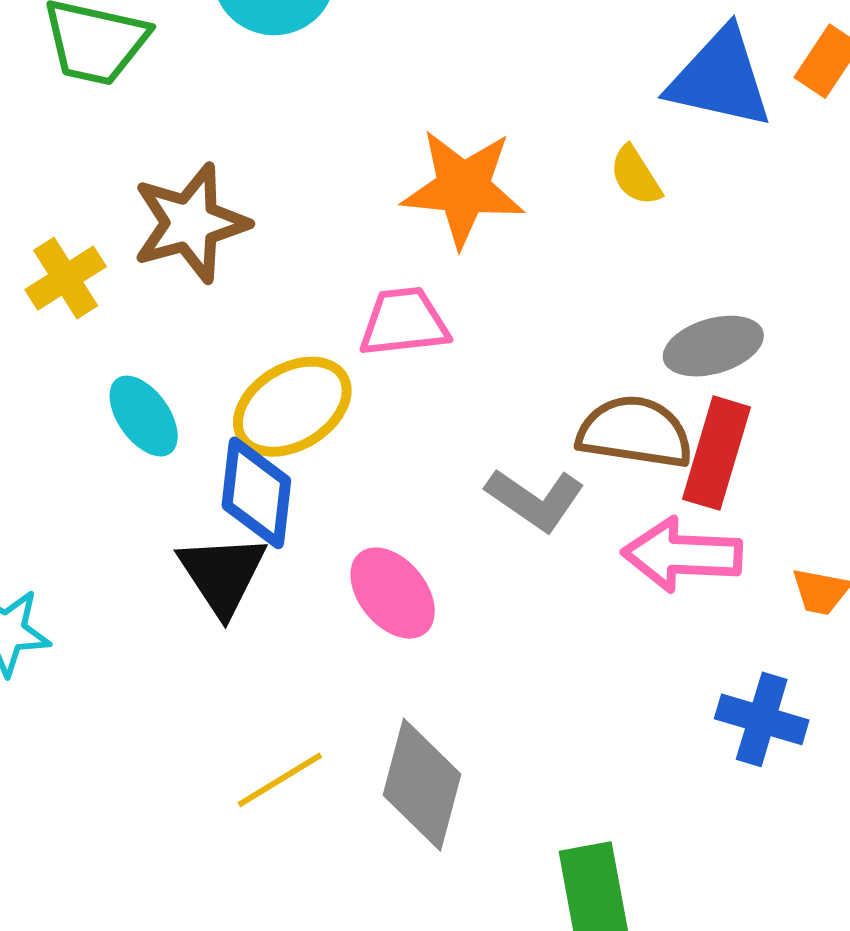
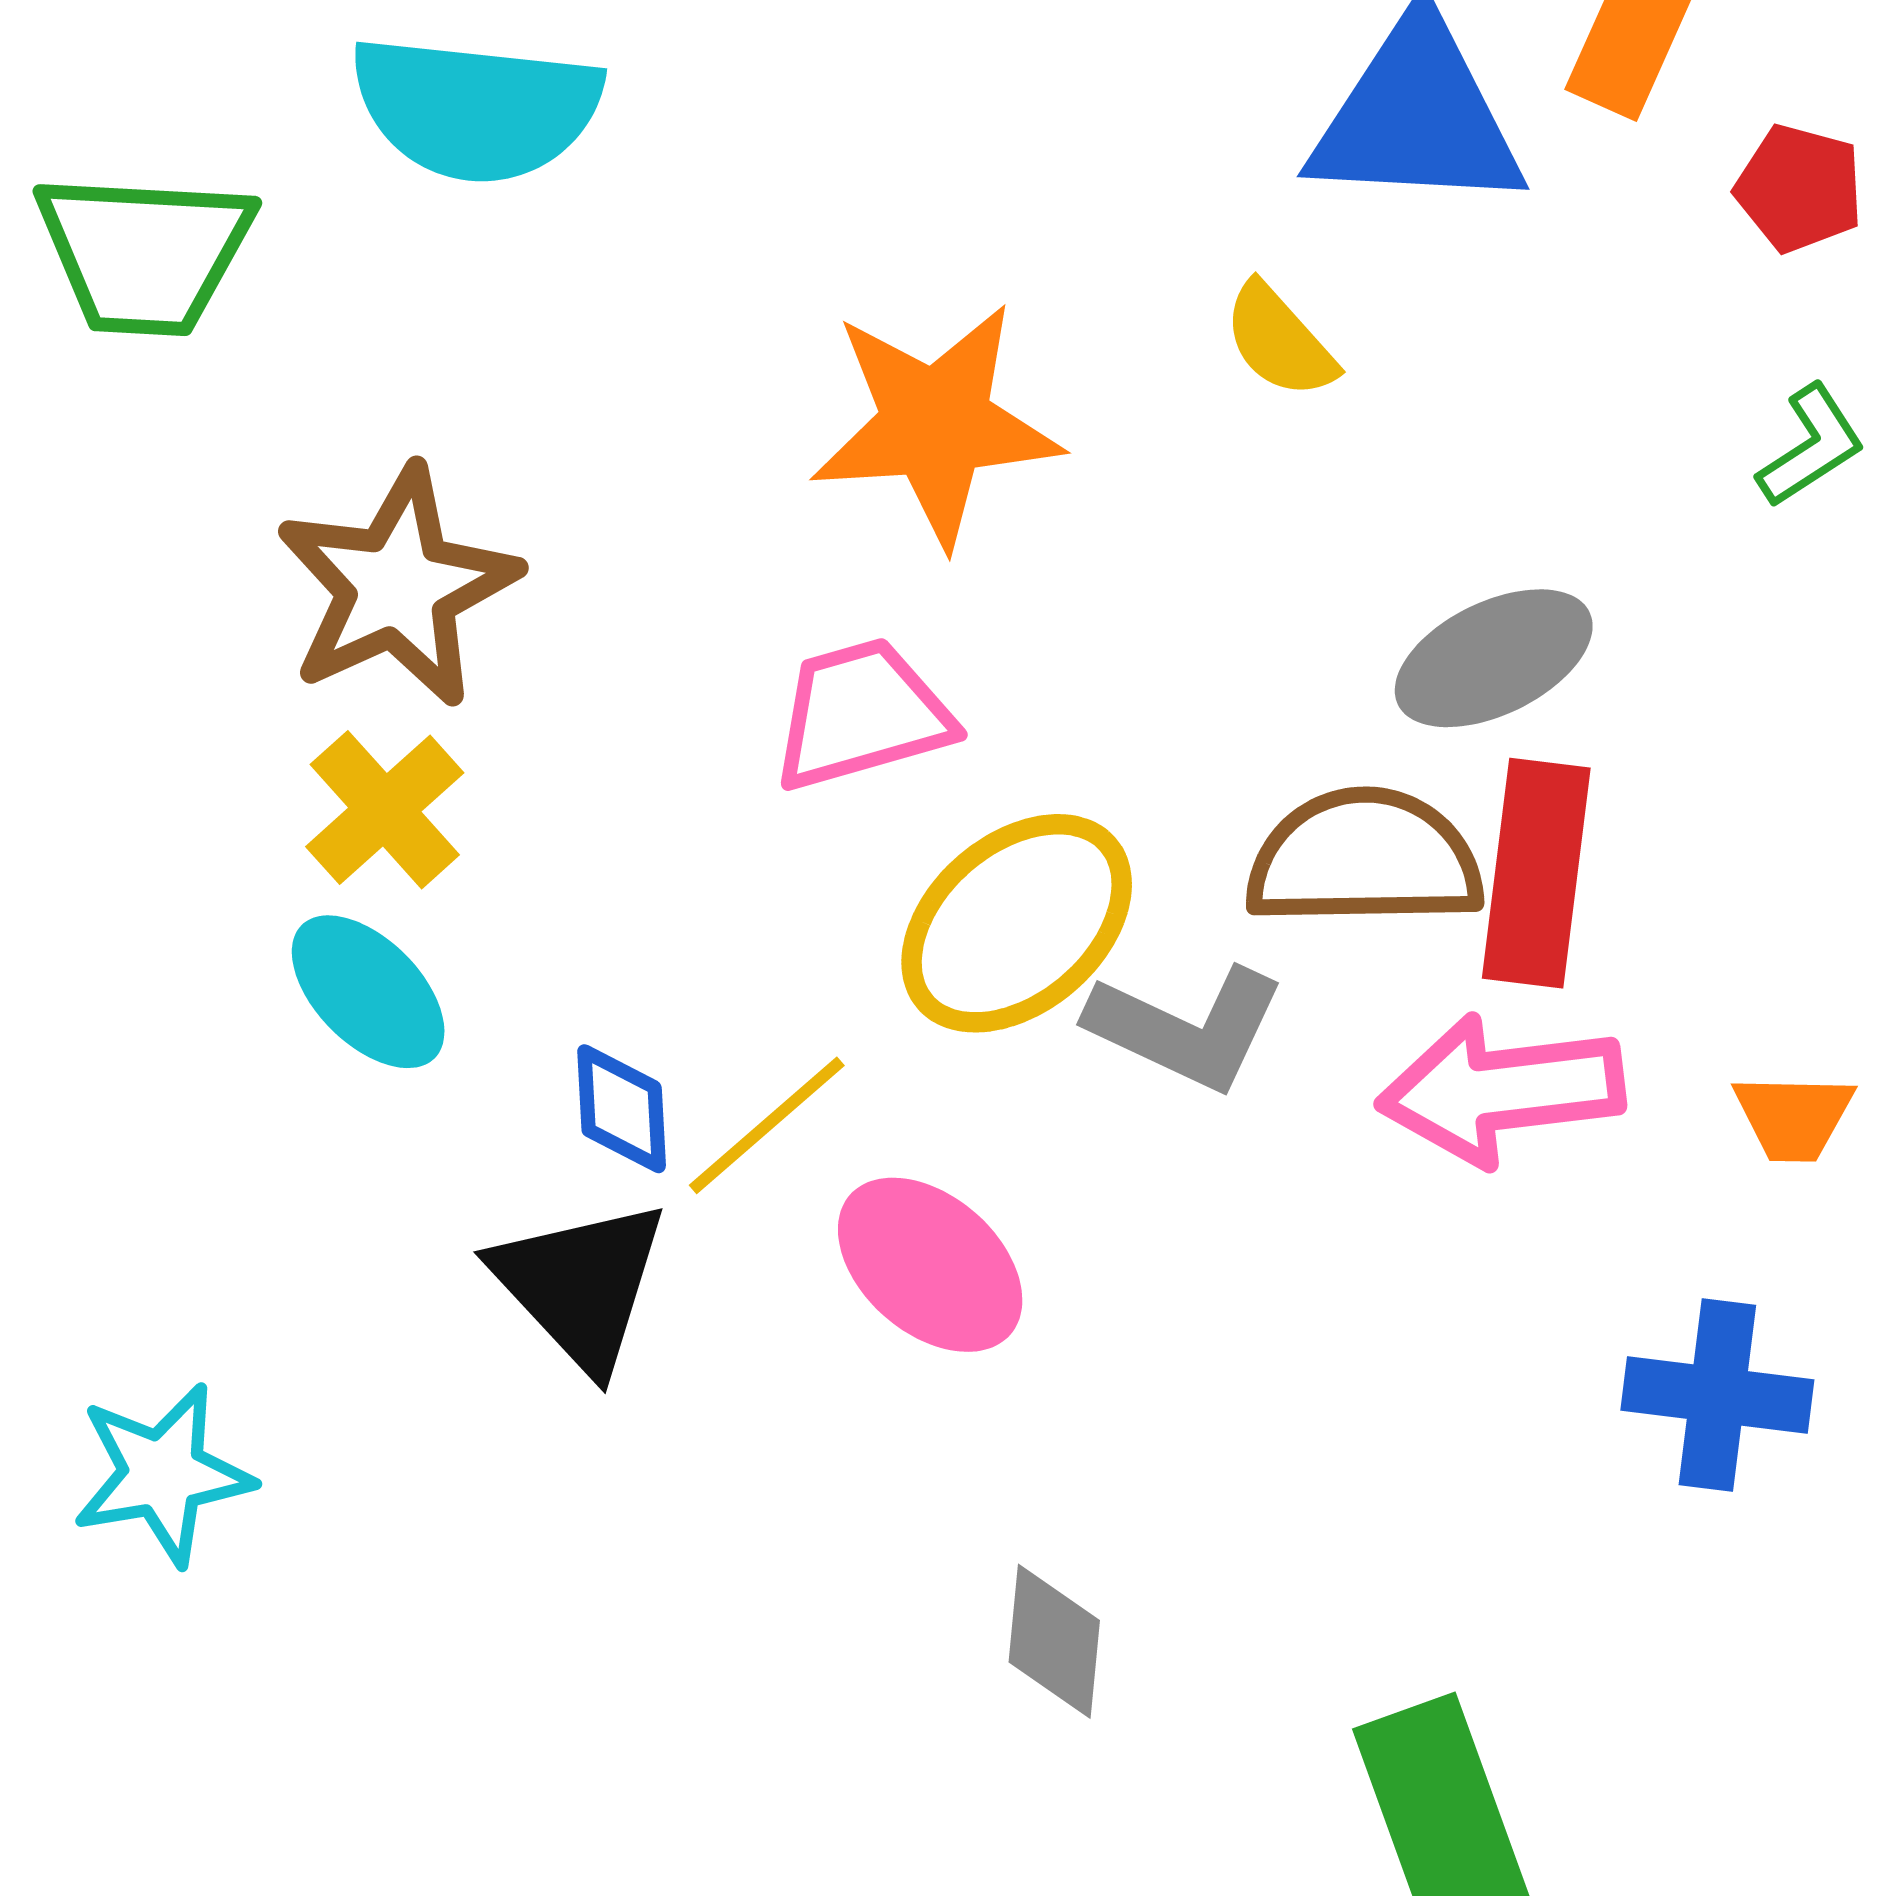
yellow cross: (66, 278) -> (385, 810), moved
yellow ellipse: (292, 407) -> (1017, 923), moved
blue diamond: (256, 493) -> (622, 1109), size x0.6
yellow line: (280, 780) -> (767, 1125), moved
gray diamond: (422, 785) -> (1054, 1641), size x0.6

